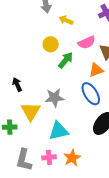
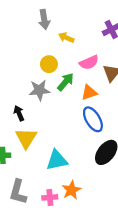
orange triangle: (96, 70) -> (89, 92), moved
black arrow: (17, 84) -> (19, 113), moved
gray star: (54, 98) -> (39, 90), moved
pink cross: (49, 157) -> (50, 197), moved

